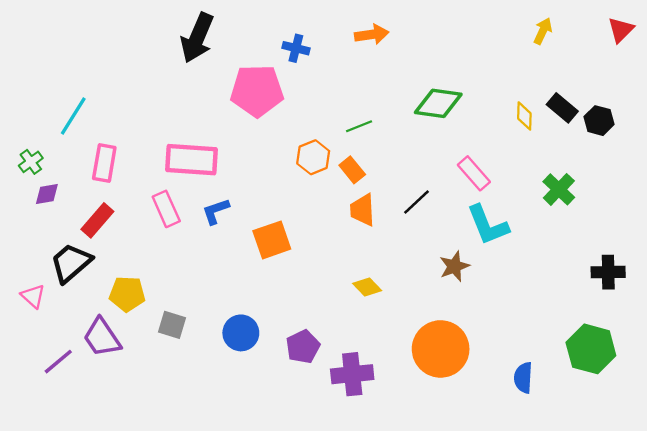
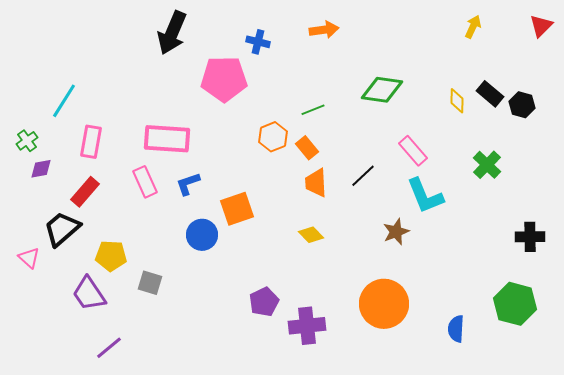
yellow diamond: (367, 287) -> (311, 235), moved
blue circle: (241, 333) -> (202, 235), moved
purple line: (58, 362) -> (109, 348), moved

